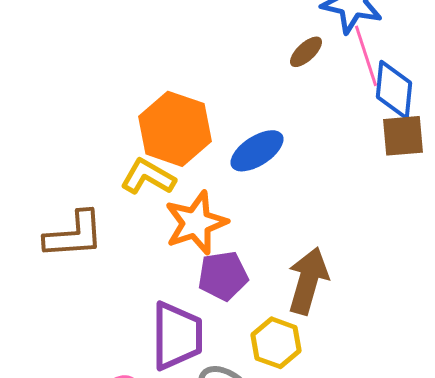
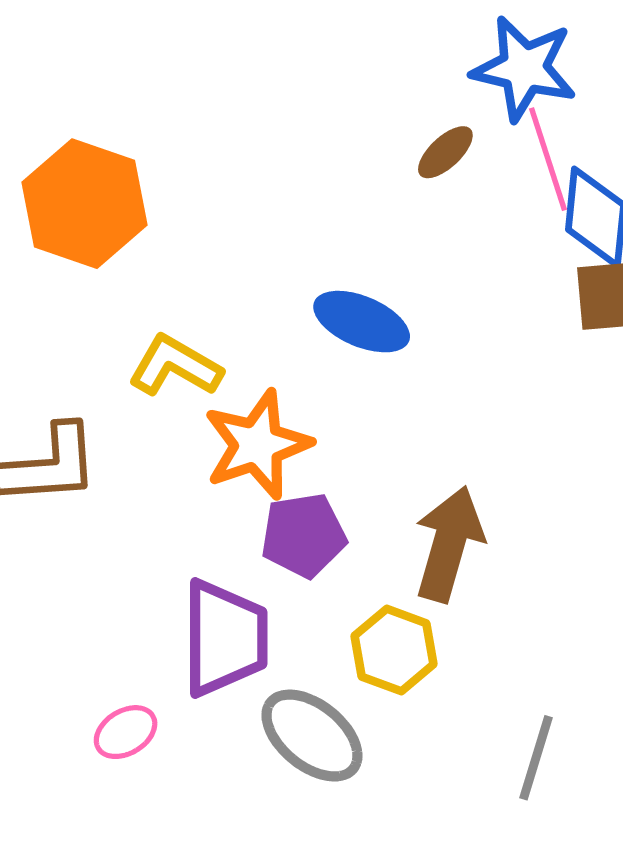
orange hexagon: (175, 129) -> (84, 204), moved
blue ellipse: (257, 151) -> (362, 322), turned 56

